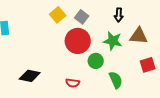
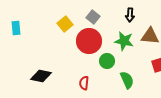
yellow square: (58, 15) -> (65, 24), moved
red semicircle: (73, 83) -> (84, 83), turned 88

